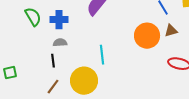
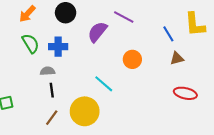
orange circle: (147, 36) -> (132, 59), moved, size x0.7
gray semicircle: (60, 43) -> (48, 71), moved
cyan line: (102, 55) -> (104, 84), turned -42

